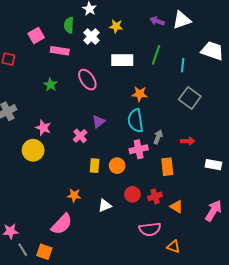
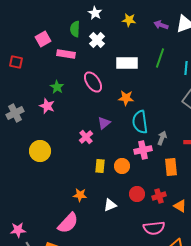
yellow star: (116, 26) -> (129, 20), moved
orange star: (140, 94) -> (126, 98), moved
pink star: (43, 128) -> (47, 106), moved

